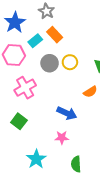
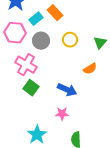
gray circle: (50, 63) -> (41, 41), moved
pink cross: (25, 88) -> (26, 65), turned -30
green square: (19, 121) -> (31, 88), moved

